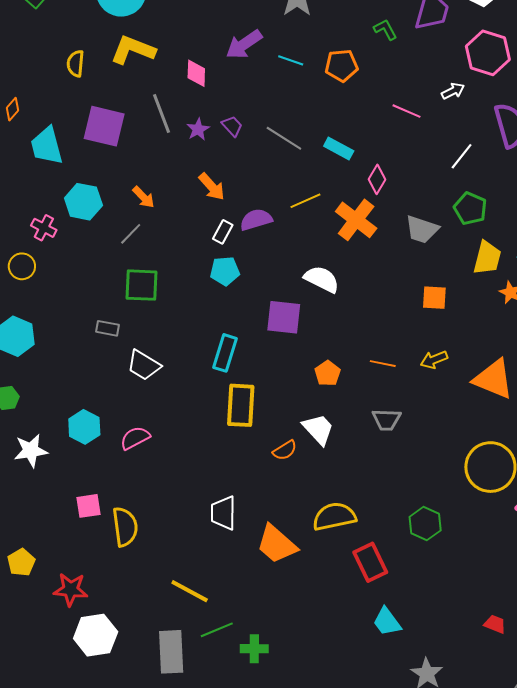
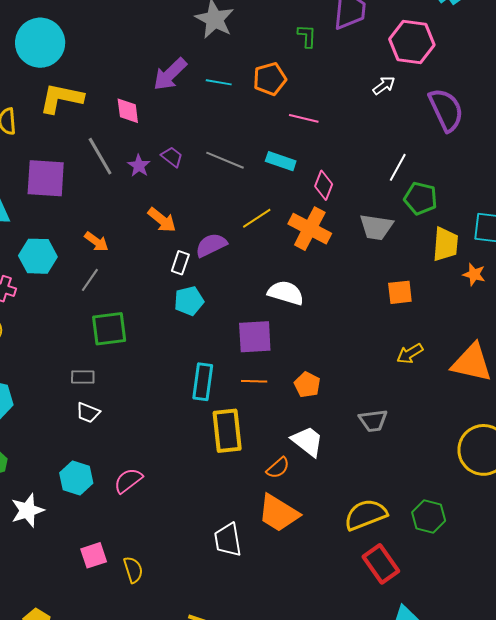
green L-shape: (385, 30) -> (307, 36), turned 40
pink line: (407, 111) -> (304, 118), moved
white line: (462, 156) -> (398, 167), moved
orange line: (383, 364) -> (254, 381), moved
white trapezoid: (144, 365) -> (88, 413), moved, size x0.7
yellow semicircle: (334, 516) -> (366, 515), moved
yellow semicircle: (125, 527) -> (133, 570), size x0.7
orange trapezoid: (277, 544) -> (278, 513), moved

